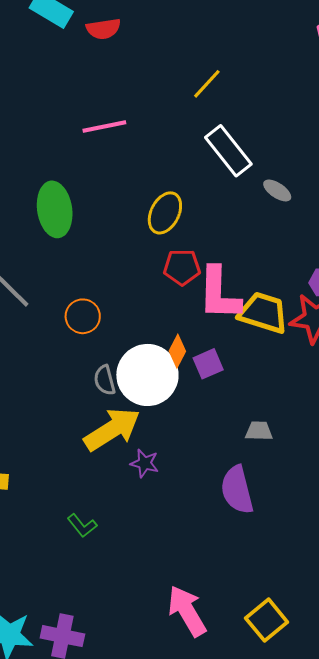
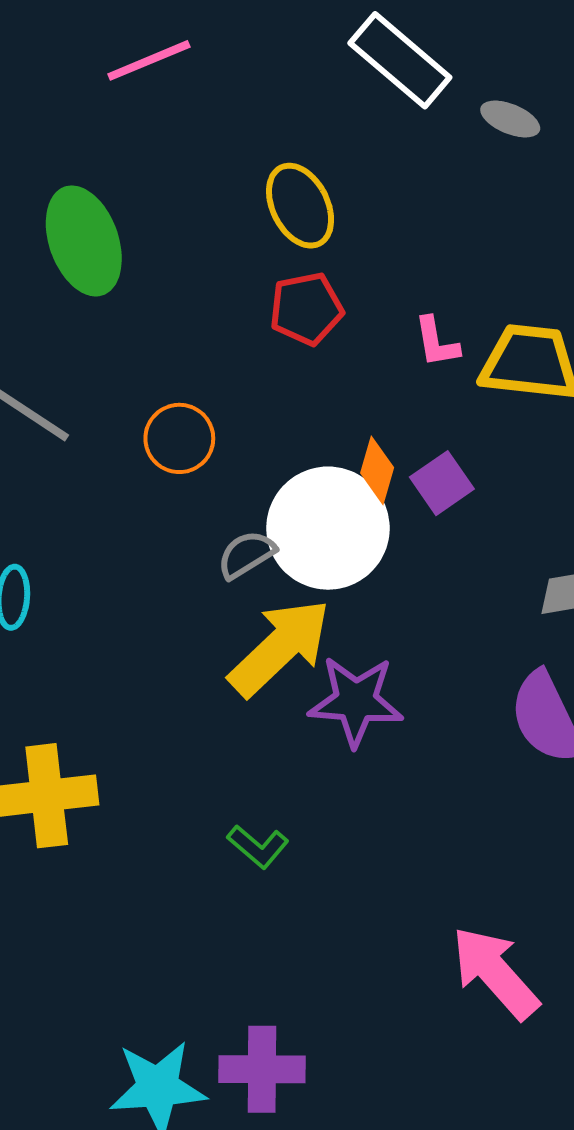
yellow ellipse: (165, 213) -> (300, 206), turned -42
red pentagon: (182, 267) -> (306, 309), moved
pink L-shape: (219, 294) -> (437, 342), size x0.5
gray semicircle: (105, 380) -> (246, 555), turned 84
purple star: (144, 463) -> (356, 701), size x1.6

